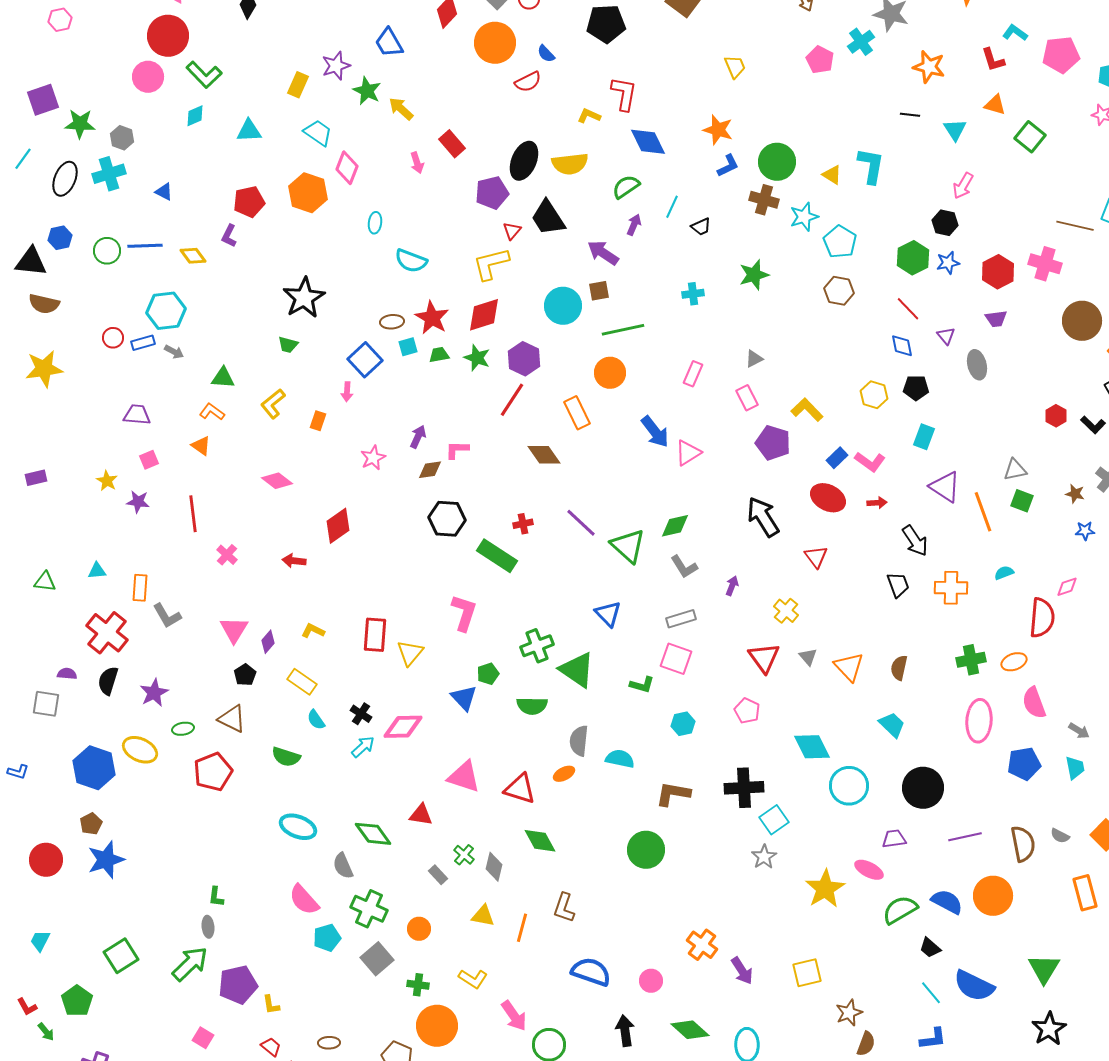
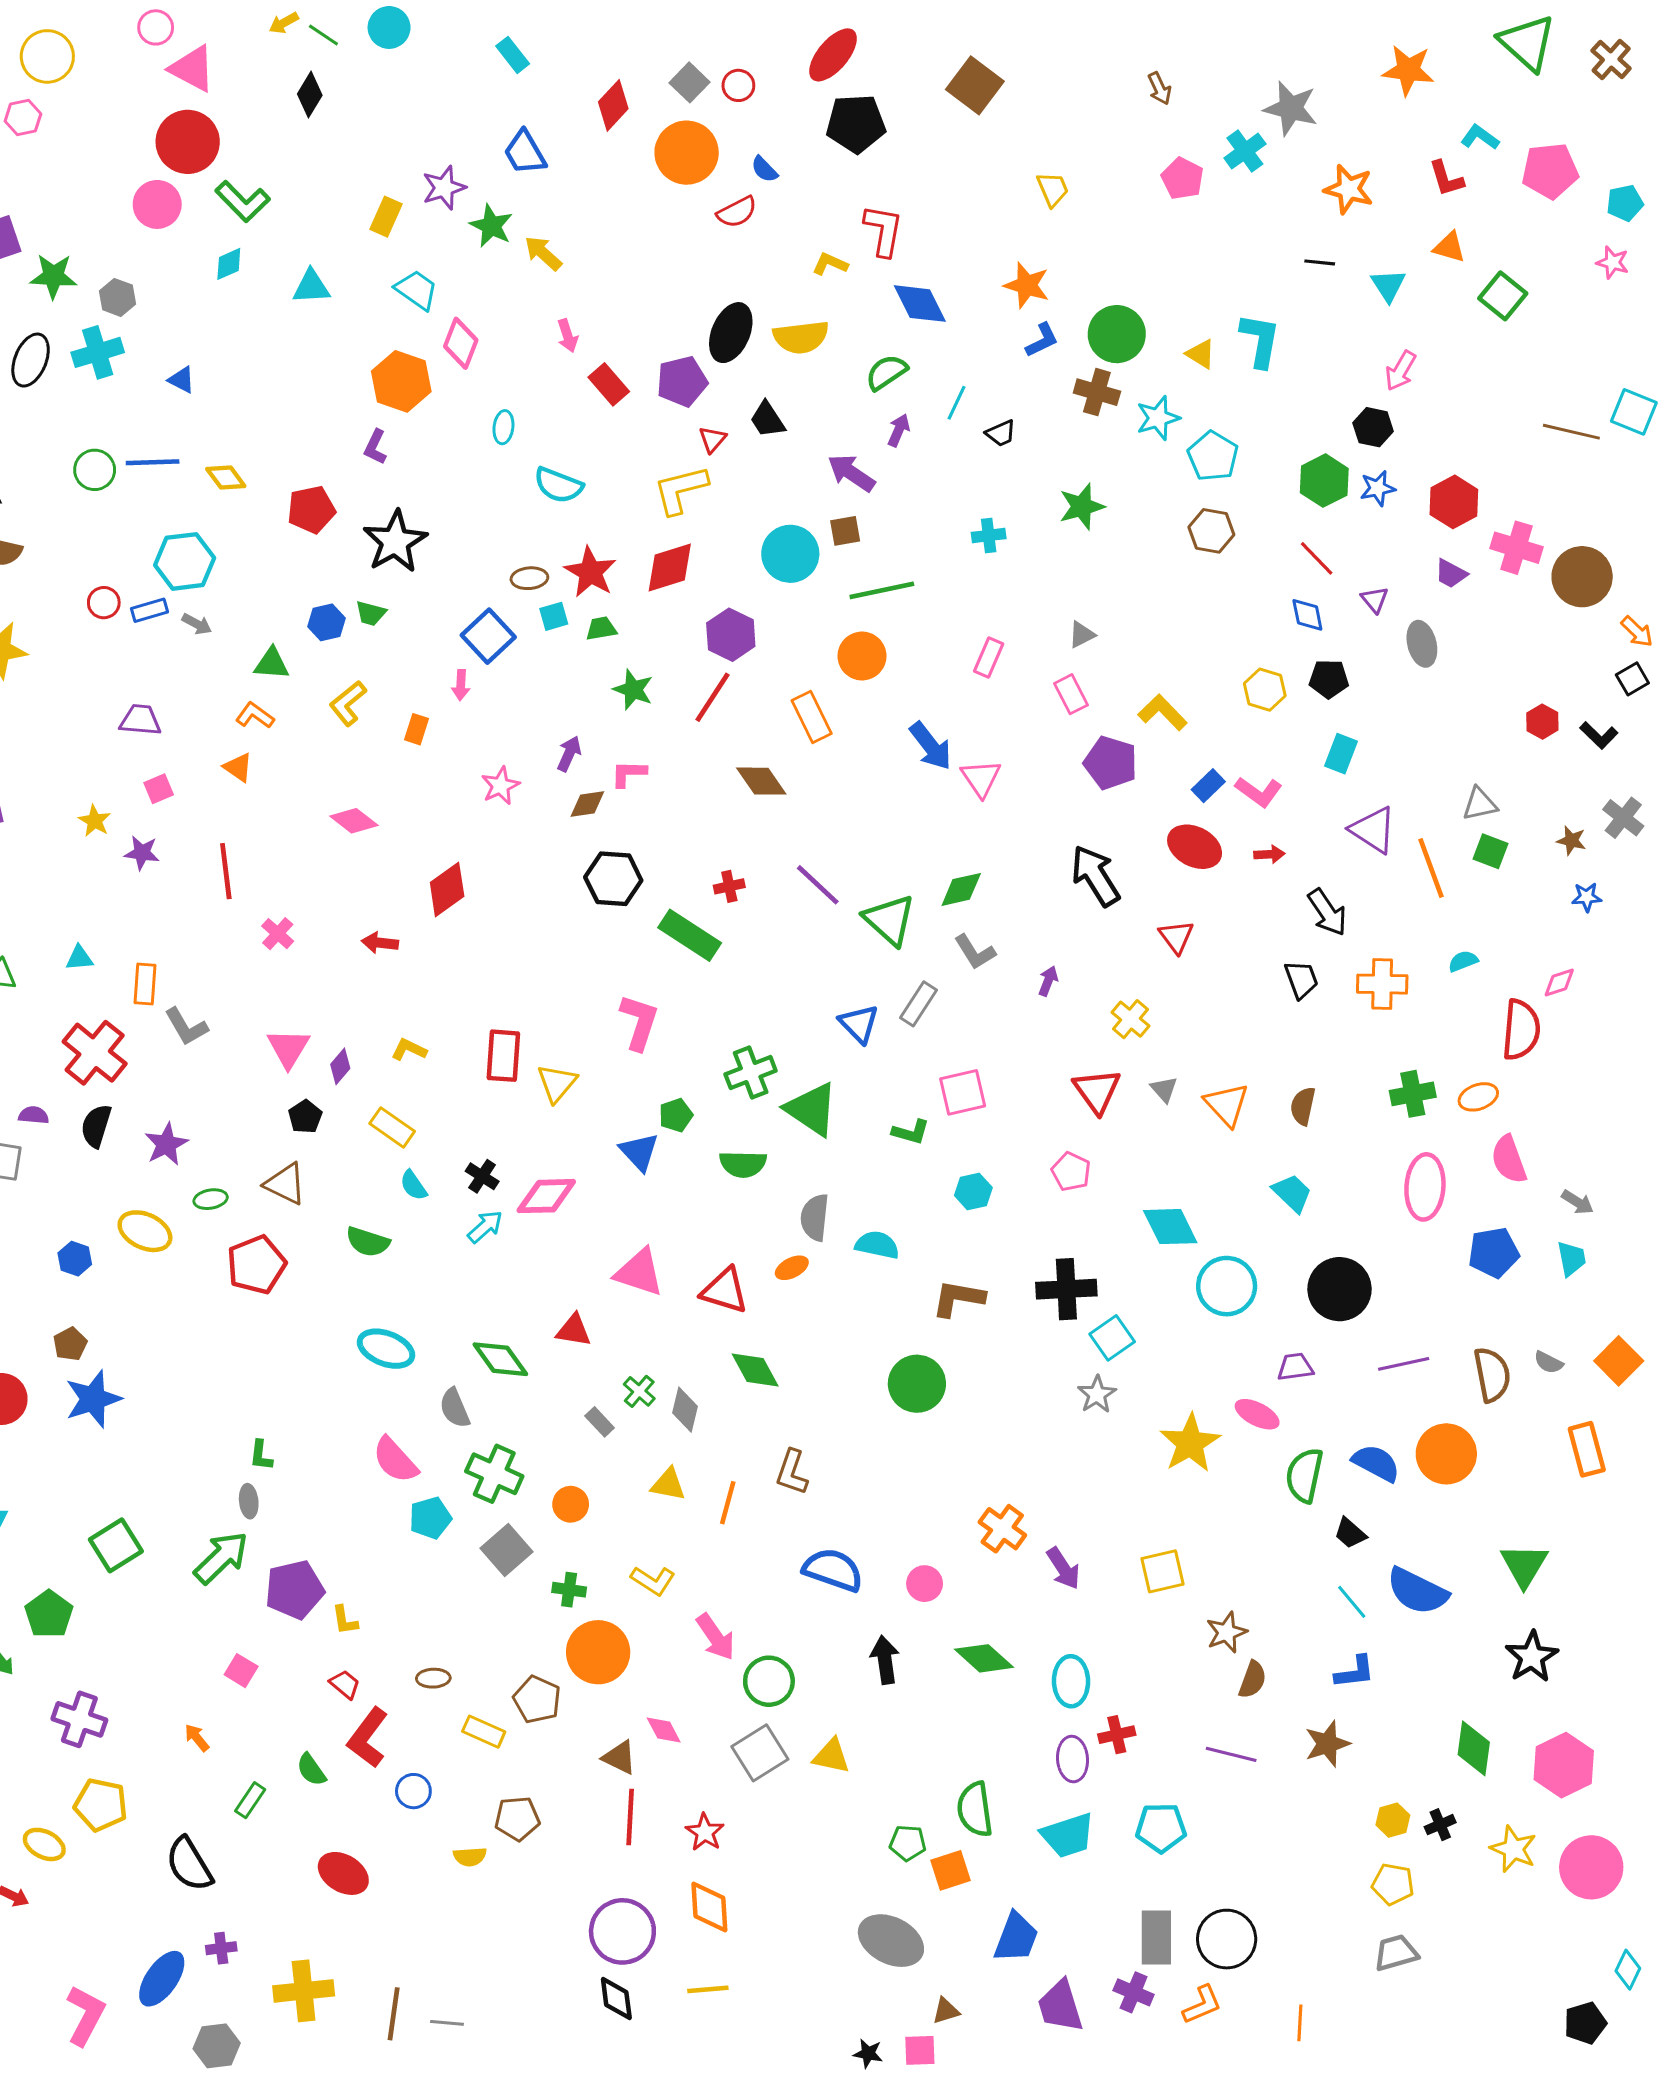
red rectangle: (452, 144) -> (609, 384), moved
red pentagon: (249, 202) -> (311, 510), moved
black trapezoid: (548, 218) -> (767, 420), size x0.7
purple L-shape: (229, 236) -> (375, 447), moved
blue hexagon: (60, 238) -> (327, 622), moved
pink cross: (1045, 264) -> (1516, 548), moved
purple trapezoid: (996, 319) -> (1451, 574), turned 35
green star: (477, 358) -> (633, 690), moved
pink triangle: (688, 453) -> (981, 778), turned -32
gray rectangle: (681, 619) -> (918, 1004), moved, turned -40
pink square: (676, 659) -> (963, 1092), turned -32
blue hexagon: (94, 768) -> (75, 1259), size x0.5
green semicircle: (900, 910) -> (1304, 1475), turned -48

